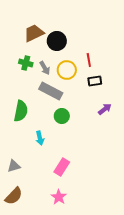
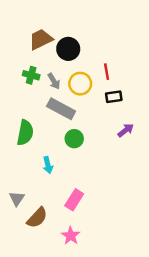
gray triangle: (14, 166) -> (17, 199), turned -40
brown semicircle: (14, 196) -> (37, 218), moved

